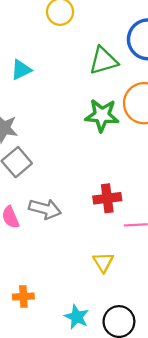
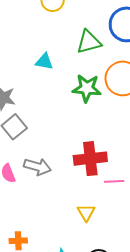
cyan triangle: (21, 70) -> (44, 62), moved, turned 36
red cross: (107, 198) -> (90, 159), size x1.4

